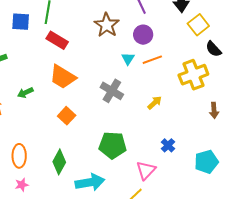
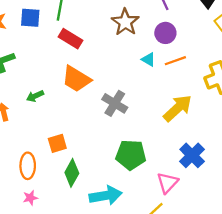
cyan triangle: (128, 59) -> (149, 59), turned -32
gray cross: (112, 91) -> (115, 103), moved
yellow arrow: (155, 103) -> (178, 108), size x1.8
orange square: (67, 116) -> (57, 143), moved, turned 30
blue cross: (168, 145) -> (192, 155), size x1.6

